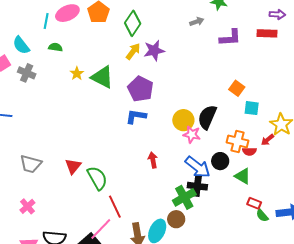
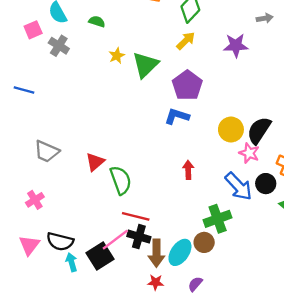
purple star: (154, 51) -> (236, 45), moved
green triangle: (102, 77) -> (145, 65), turned 40
pink star: (192, 134) -> (249, 153), moved
black cross: (197, 186) -> (139, 237), moved
red line: (115, 207) -> (136, 216), turned -60

